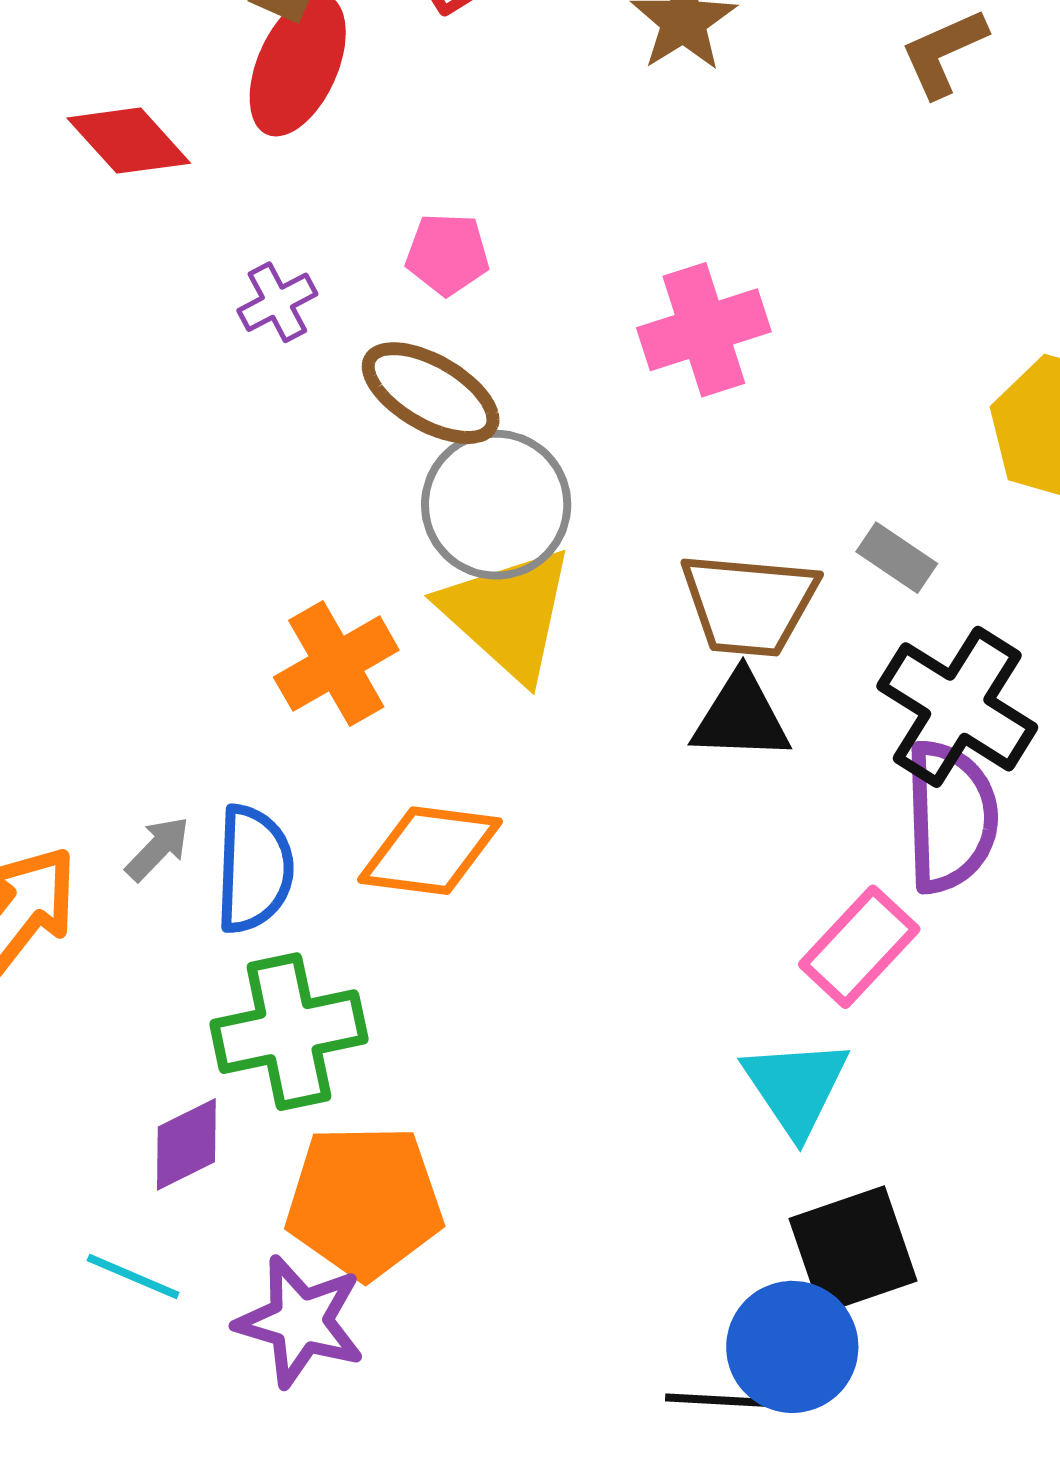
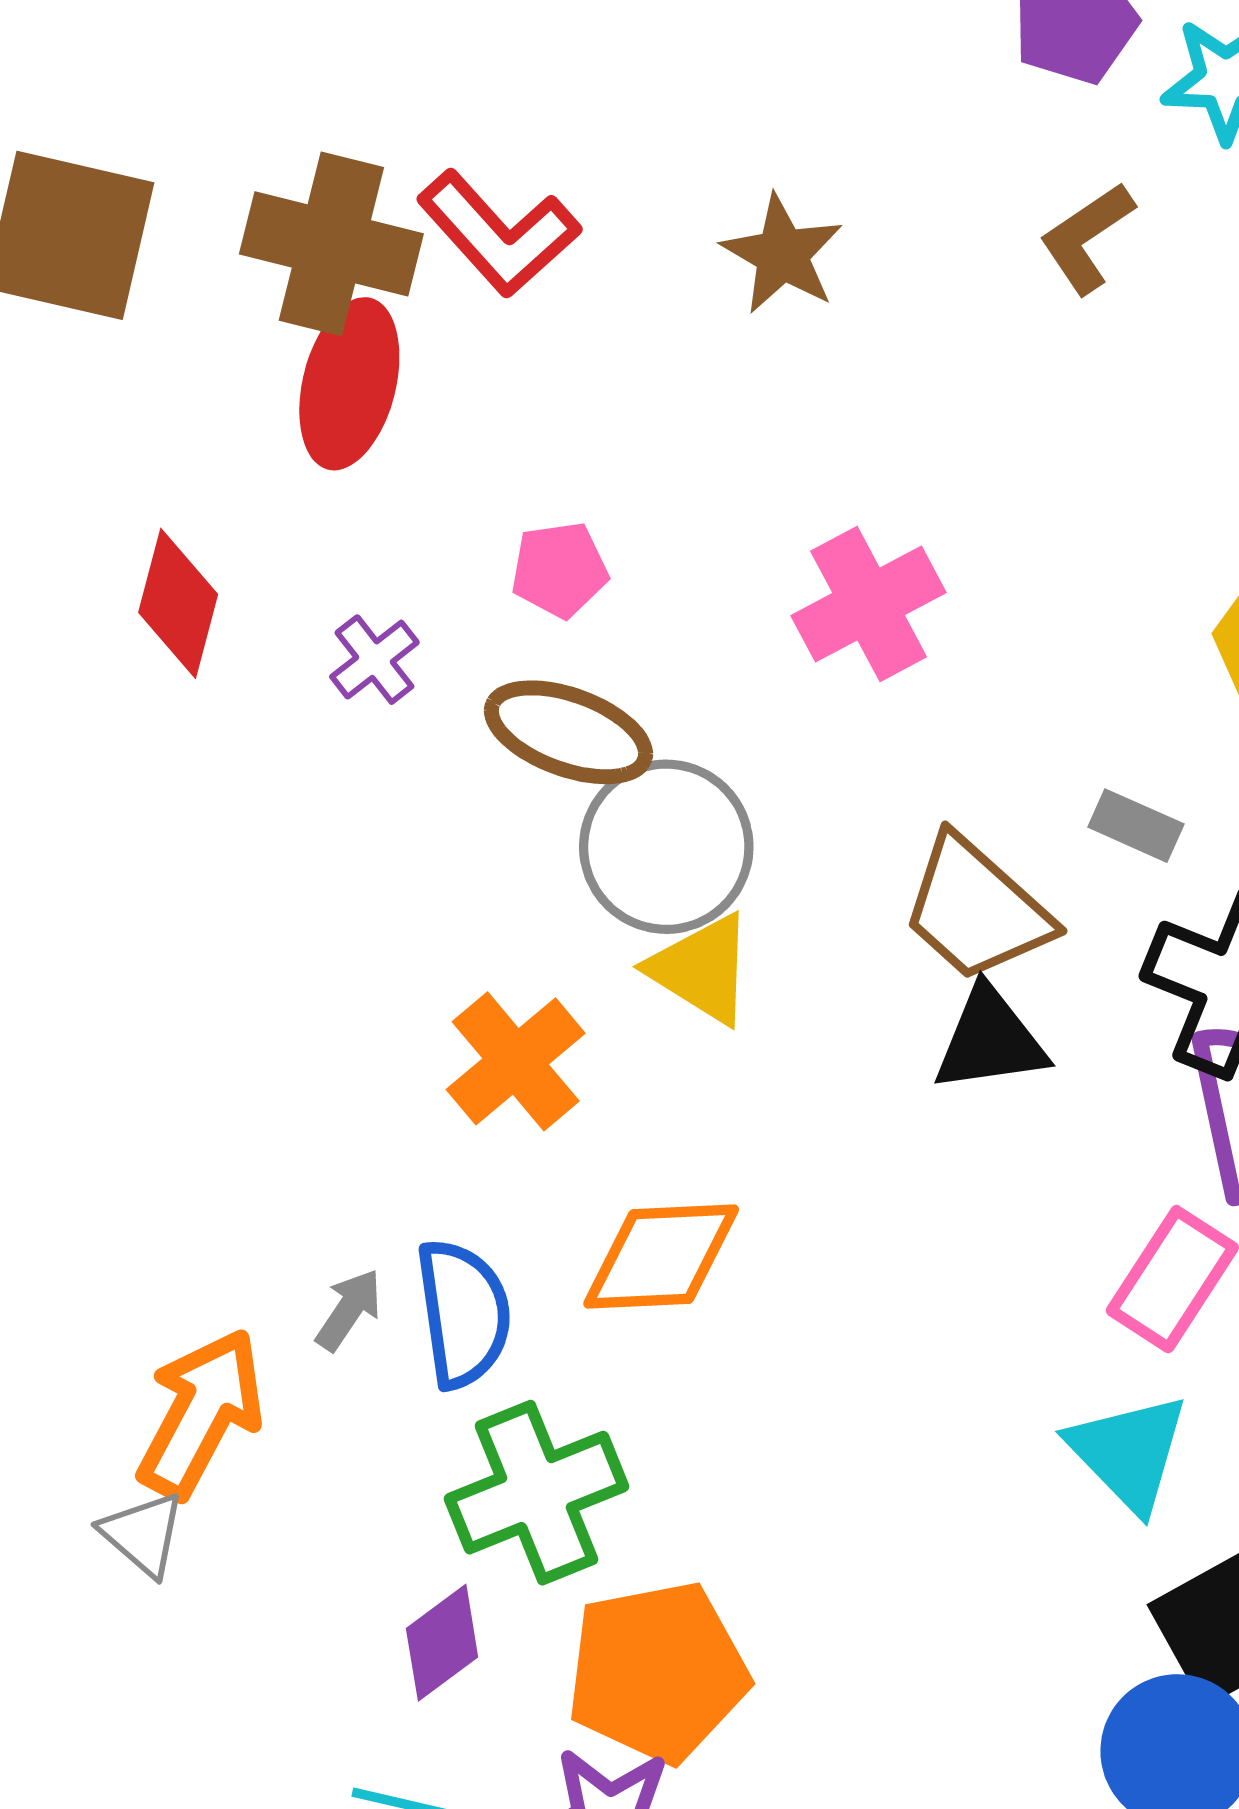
red diamond: (129, 141) -> (178, 603), moved, turned 67
brown trapezoid: (749, 604) -> (976, 909), turned 47
yellow triangle: (508, 614) -> (702, 969), size x0.7

